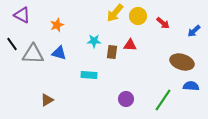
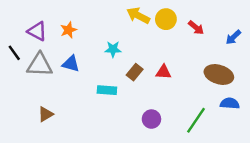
yellow arrow: (115, 13) -> (138, 16), turned 78
purple triangle: (22, 15) -> (37, 31), moved
red triangle: (130, 45) -> (164, 72), moved
brown rectangle: (112, 52) -> (135, 72), moved, turned 32
brown triangle: (47, 100) -> (46, 114), moved

